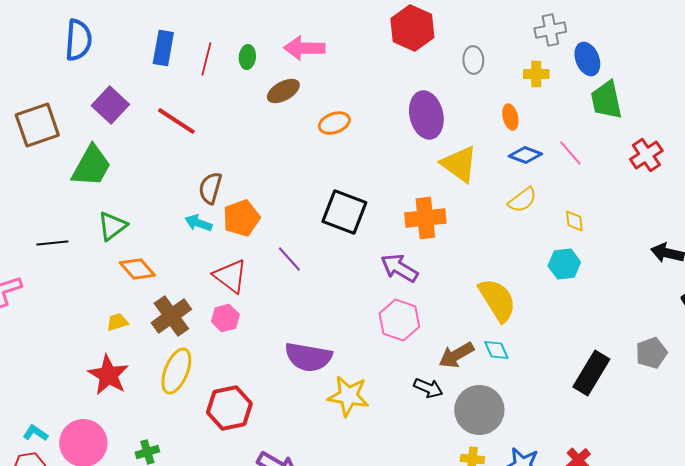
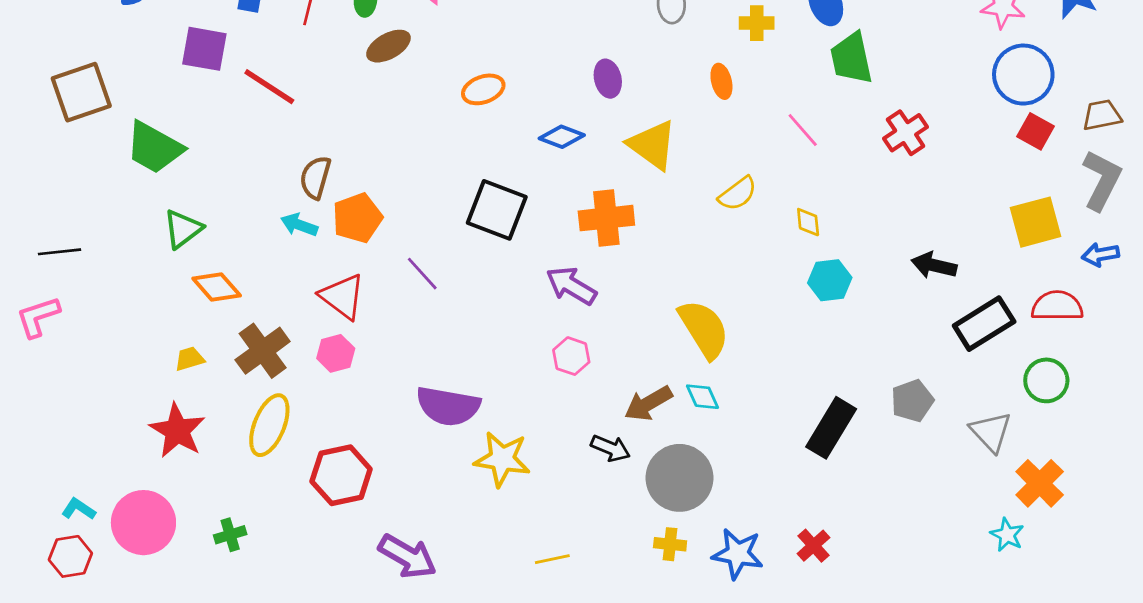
brown ellipse: (283, 91) -> (388, 46), moved
purple square: (110, 105) -> (204, 49), moved, turned -33
purple ellipse: (426, 115) -> (608, 79), size x0.6
blue diamond: (525, 155) -> (562, 137), moved
green trapezoid: (91, 166) -> (154, 148), turned 90
black line: (52, 243) -> (60, 252), moved
cyan hexagon: (564, 264) -> (830, 280), moved
pink hexagon: (399, 320) -> (571, 356), size x0.7

